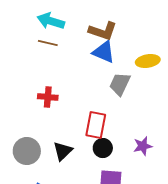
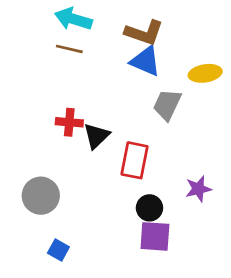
black circle: (103, 148) -> (149, 208), moved
black triangle: (63, 151) -> (96, 136), moved

